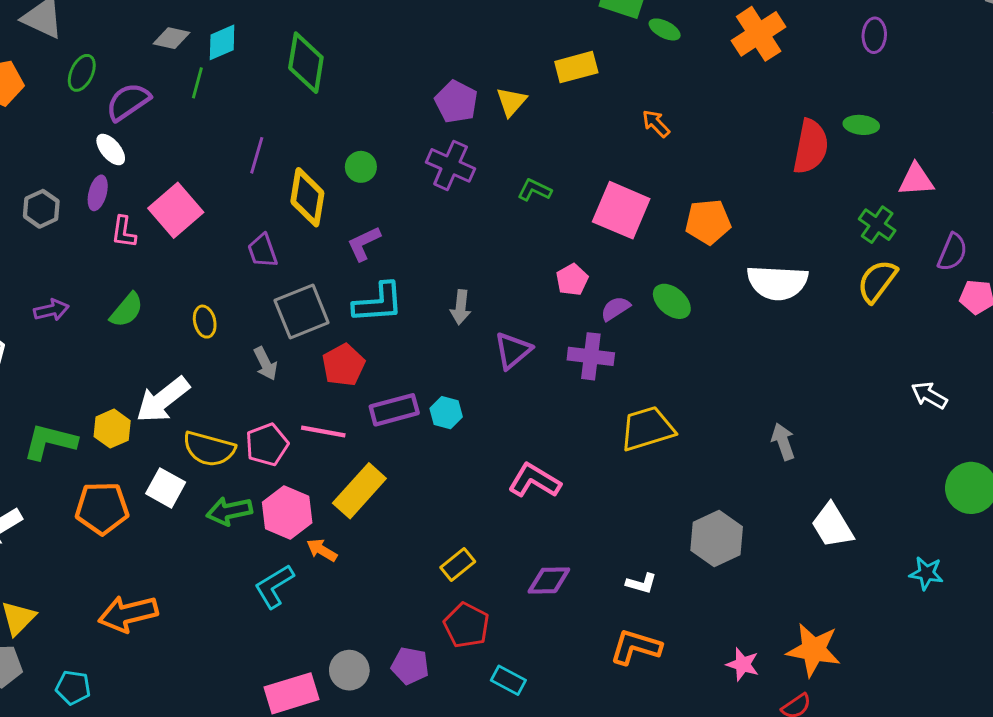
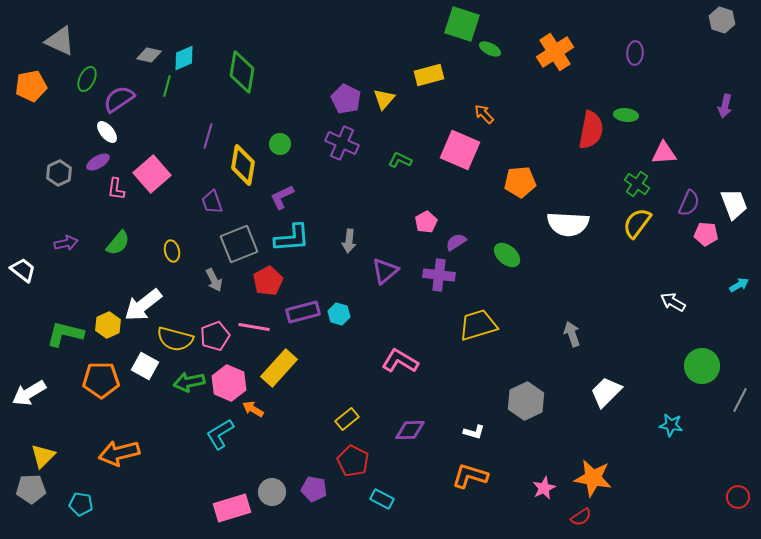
purple ellipse: (98, 193) -> (98, 162), turned 45
pink square: (621, 210) -> (460, 150), moved
green ellipse: (672, 301) -> (507, 255), moved
white trapezoid: (832, 526) -> (606, 392), turned 76
pink star: (743, 664) -> (544, 488), turned 30

